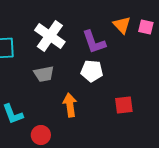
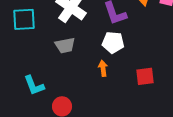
orange arrow: (70, 105) -> (103, 68), moved, size x0.7

